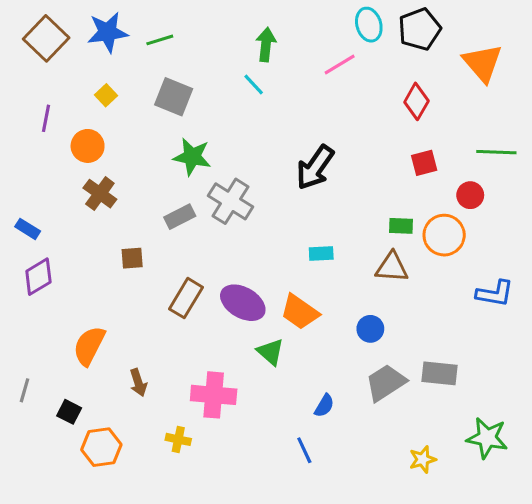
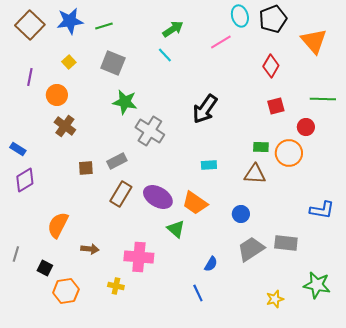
green arrow: (266, 45) -> (173, 29), turned 50
gray rectangle: (180, 217) -> (117, 161), moved
blue L-shape: (495, 293) -> (322, 210), moved
brown arrow: (138, 383) -> (90, 249), turned -66

